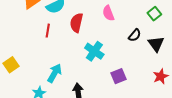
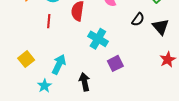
yellow square: (11, 65) -> (26, 59), moved
purple square: (119, 76) -> (115, 63), moved

